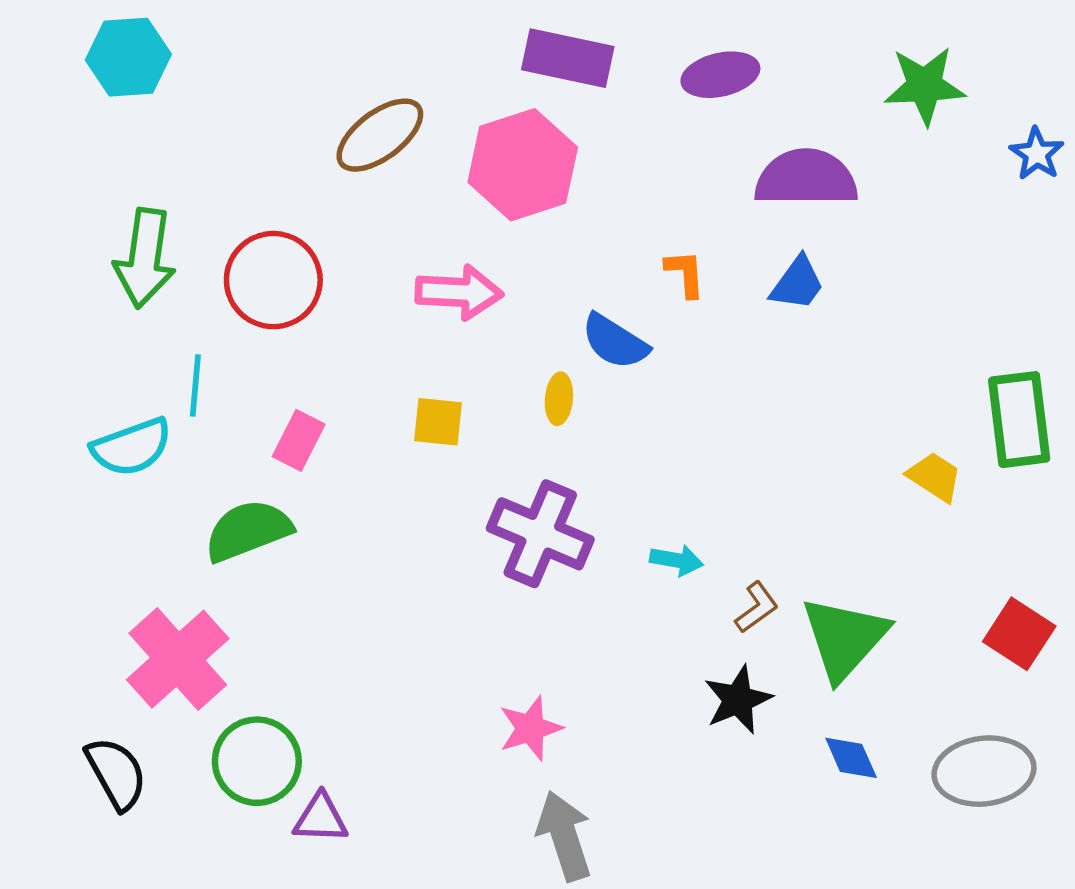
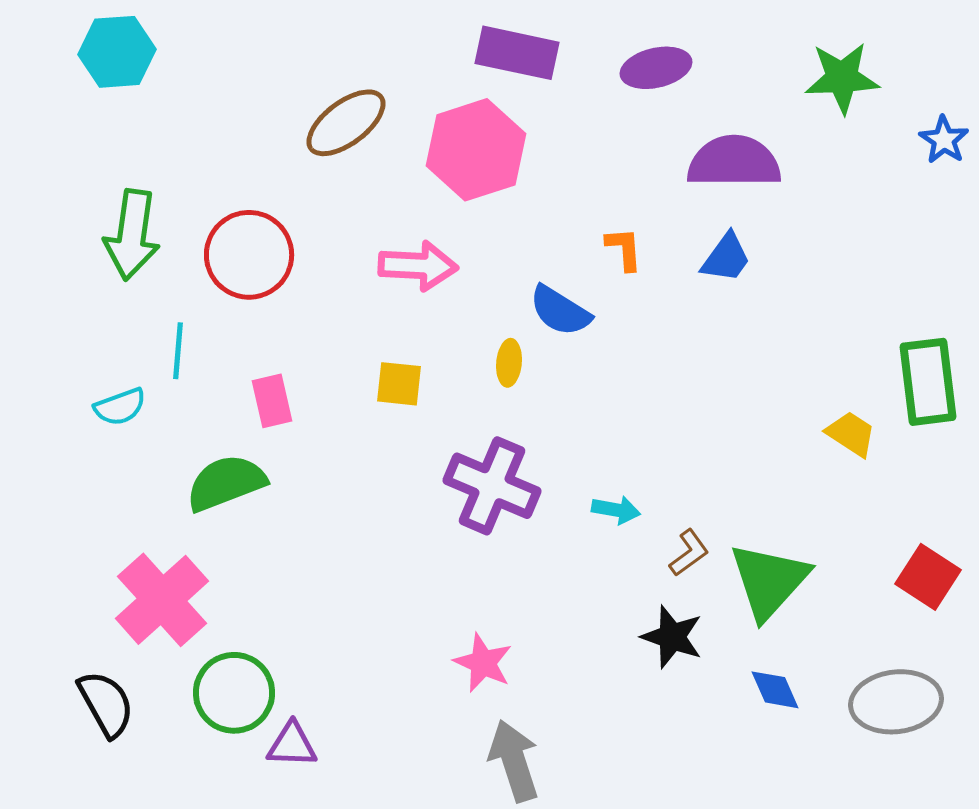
pink rectangle: (299, 440) -> (272, 401), turned -40
cyan semicircle: (132, 447) -> (120, 407), size x0.7
black star: (738, 700) -> (672, 637), turned -30
pink star: (530, 728) -> (483, 663), turned -30

